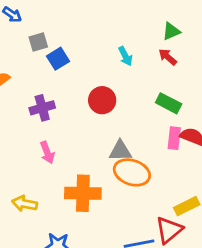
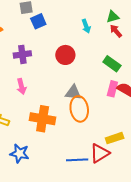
green triangle: (171, 31) -> (113, 17), moved
orange ellipse: (132, 172) -> (79, 109), turned 55

